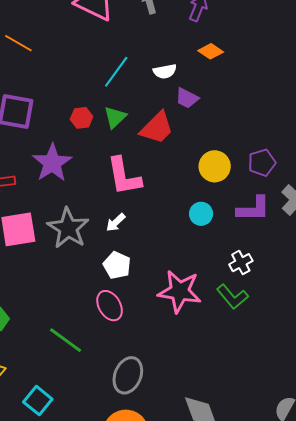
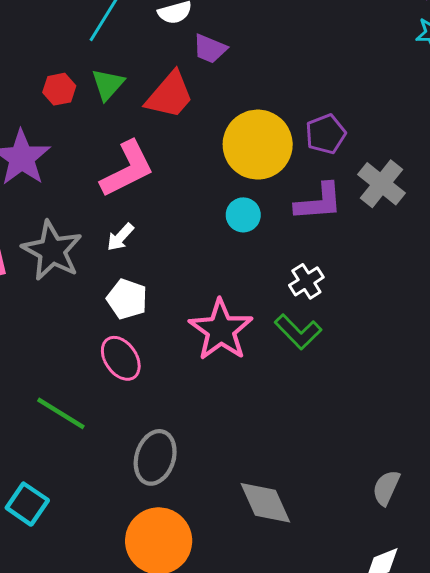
yellow circle: (215, 166) -> (258, 145), size x1.5
pink L-shape: (124, 176) -> (127, 169), turned -102
pink star: (180, 291) -> (221, 330), turned 30

